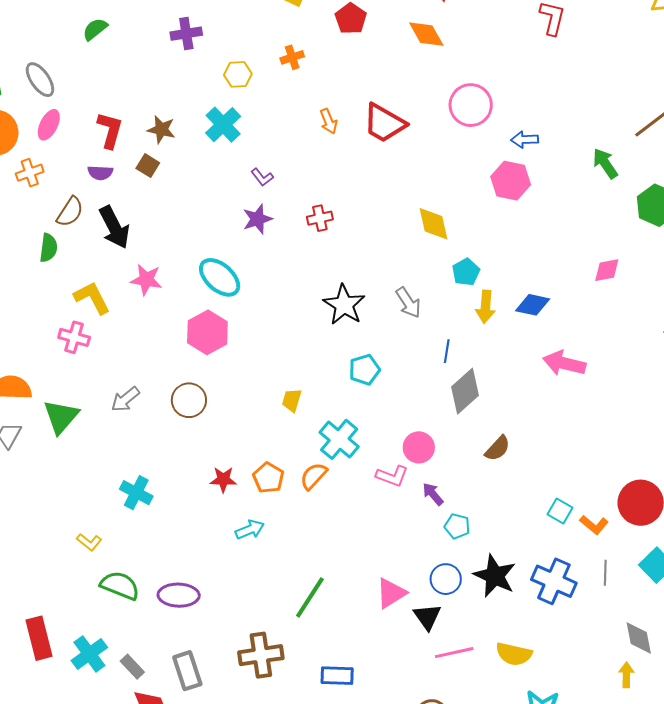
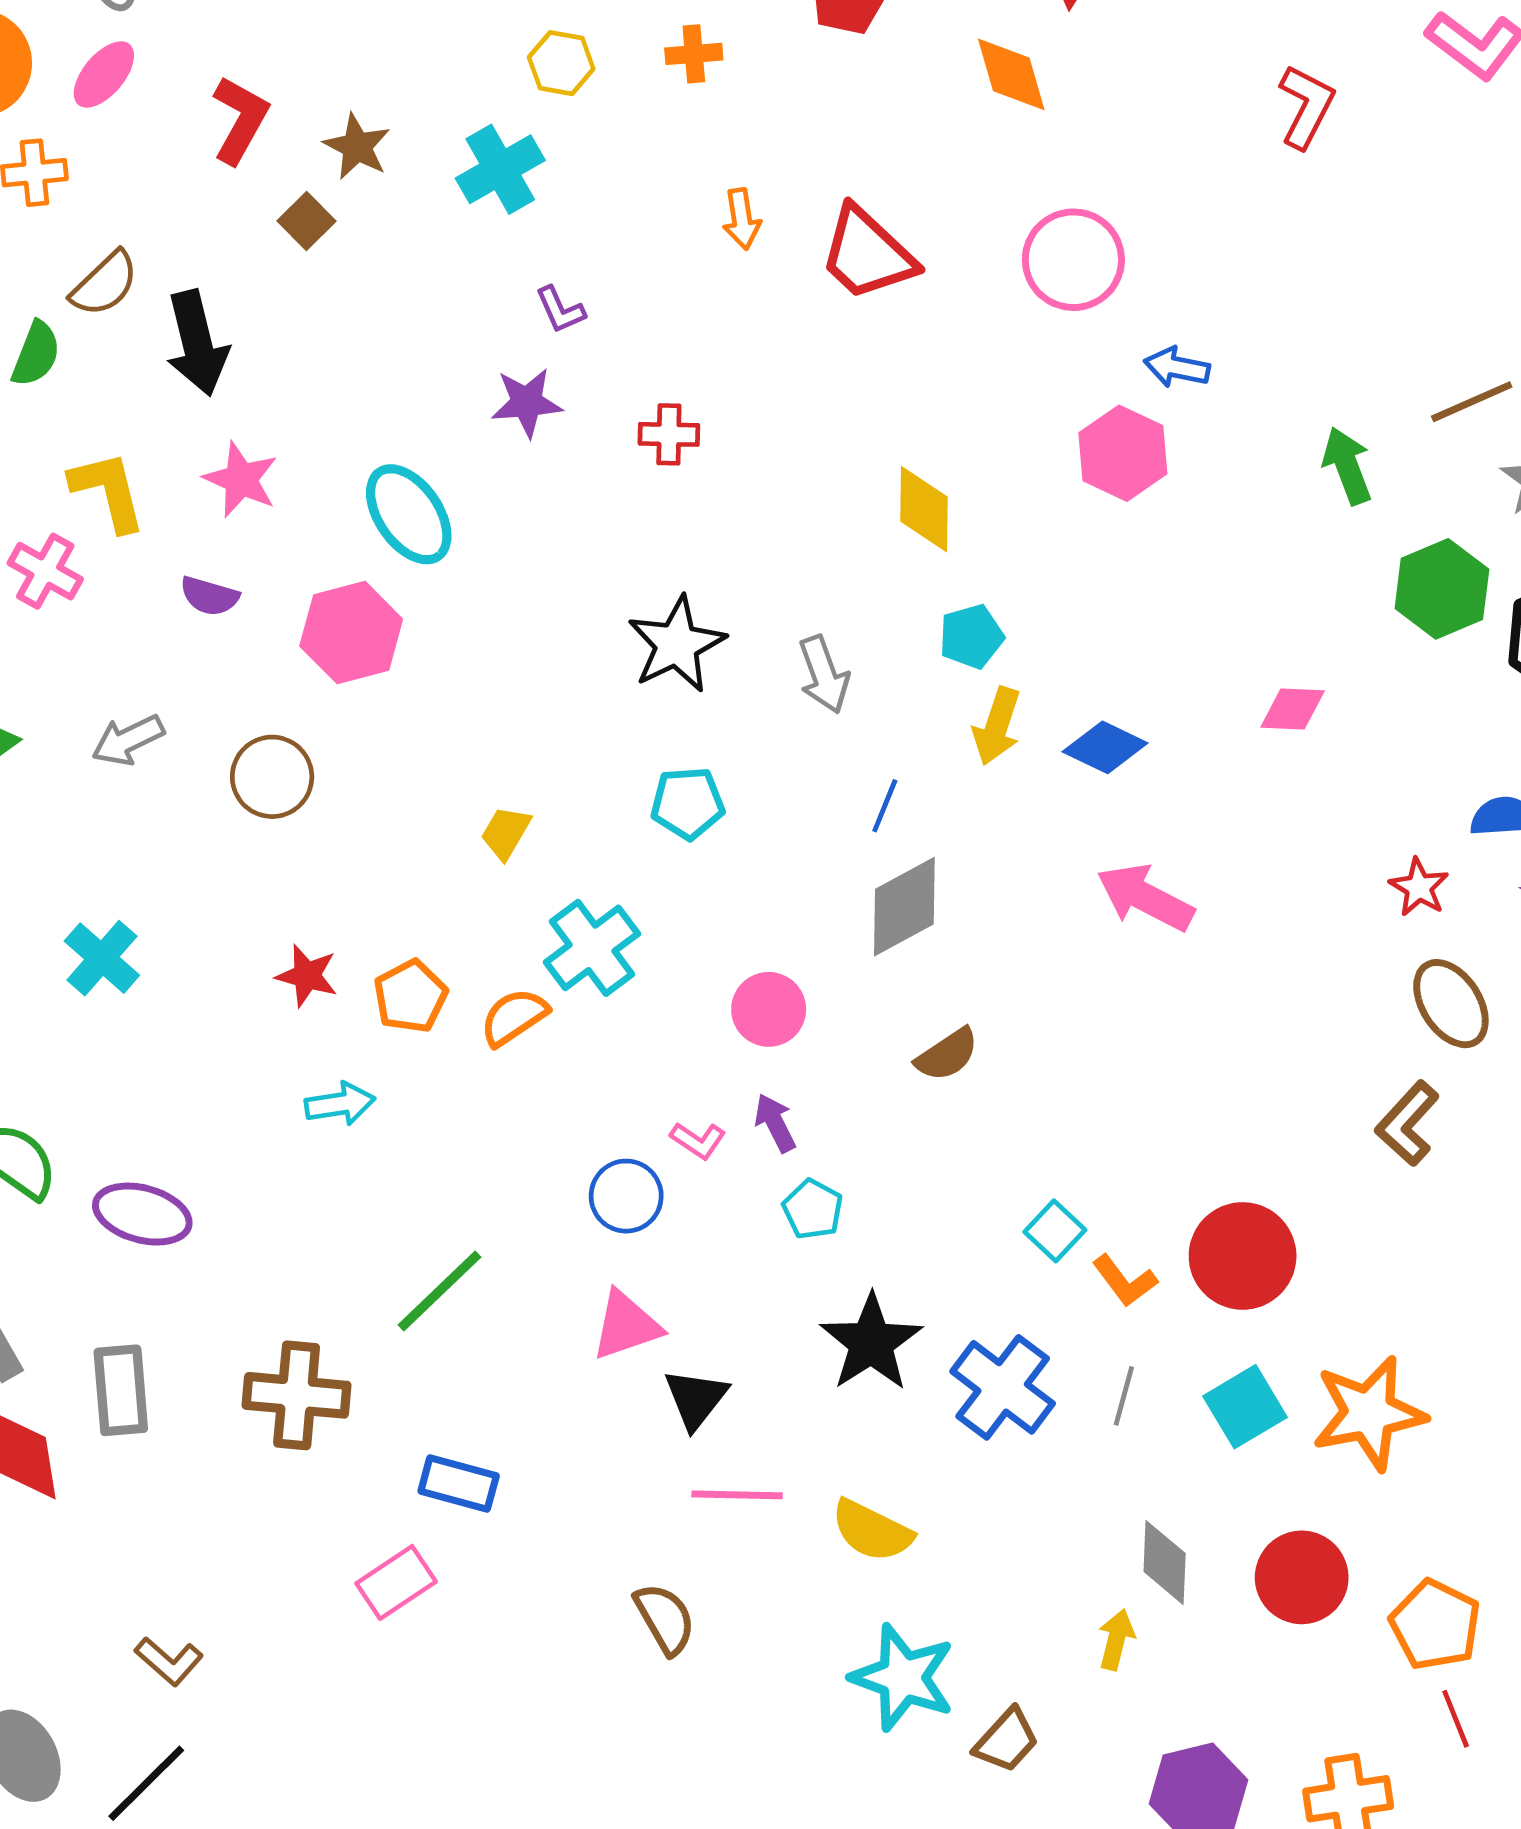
purple semicircle: (100, 173) -> (209, 596), moved
pink L-shape: (392, 476) -> (698, 1140), moved, size x0.7
blue circle: (446, 579) -> (626, 1196), moved

